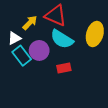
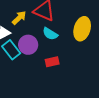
cyan semicircle: (62, 39) -> (50, 34), size x0.7

